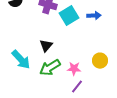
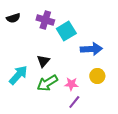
blue arrow: (94, 16) -> (91, 49), moved, size x1.5
cyan arrow: (21, 60) -> (18, 75), turned -95

